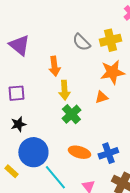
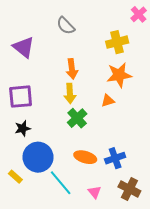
gray semicircle: (81, 42) -> (66, 26), moved
orange arrow: (54, 66) -> (72, 69), moved
purple square: (16, 93) -> (21, 97), size x1.4

